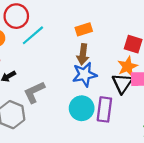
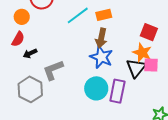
cyan line: (33, 35) -> (78, 15), moved
orange star: (128, 66) -> (142, 53), turned -30
blue star: (85, 74) -> (101, 57), turned 30

